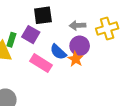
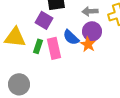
green rectangle: (11, 40) -> (38, 46), moved
pink rectangle: (41, 63) -> (54, 48), turned 45

